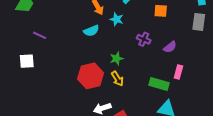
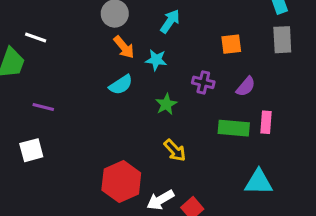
orange square: (161, 11) -> (231, 44), moved
green star: (117, 59) -> (166, 104), moved
red hexagon: (91, 76) -> (121, 181), moved
green rectangle: (159, 84) -> (234, 128), moved

